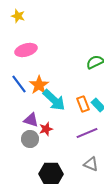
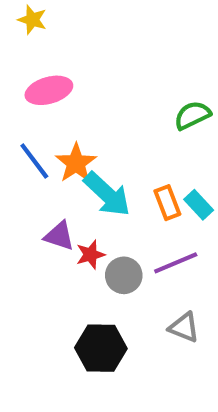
gray circle: (30, 139) -> (124, 275), moved

